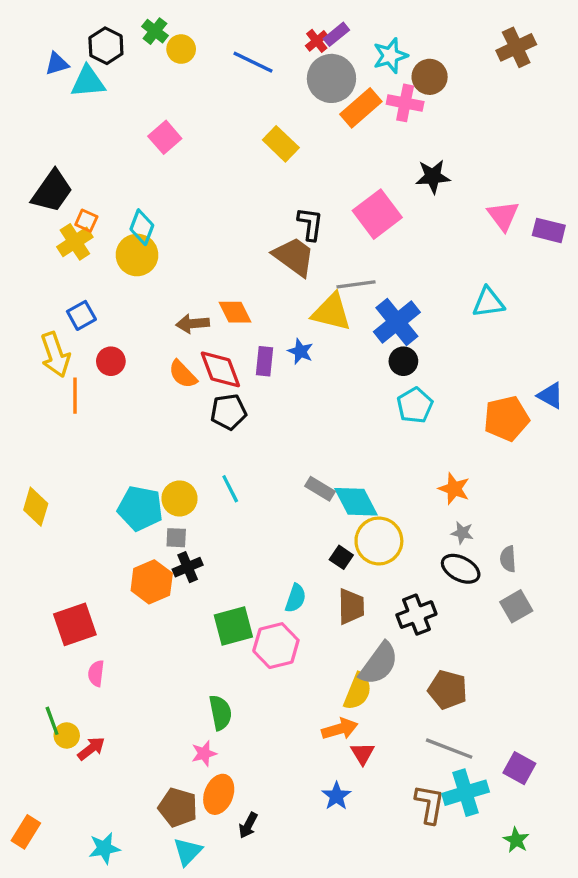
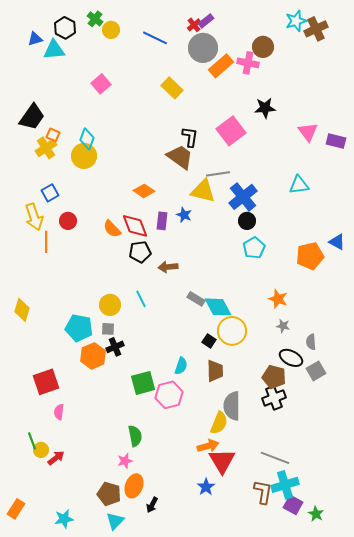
cyan star: (390, 56) -> (296, 21), moved
orange diamond: (235, 312) -> (144, 191), turned -30
brown arrow: (193, 324) -> (168, 267), moved
cyan pentagon: (140, 508) -> (79, 328), moved
black ellipse: (461, 569) -> (291, 358), moved
black cross: (416, 615) -> (274, 398), moved
gray semicircle: (379, 664) -> (232, 406), turned 144
brown pentagon: (448, 690) -> (274, 377), moved
red triangle: (363, 753) -> (222, 461), size x1.8
purple square: (519, 768) -> (293, 505), moved

